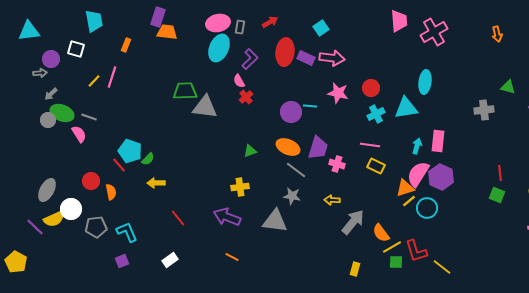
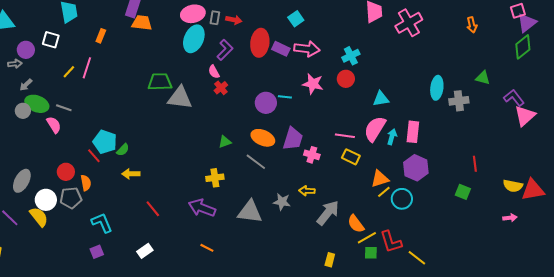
red arrow: (270, 22) -> (234, 20), moved, turned 42
cyan ellipse: (425, 82) -> (437, 88), moved
cyan triangle: (406, 108) -> (381, 99), size x0.7
cyan cross: (376, 114) -> (351, 56), moved
gray line: (296, 170) -> (256, 162), moved
pink semicircle: (418, 174) -> (375, 129), moved
green square: (497, 195) -> (463, 192), moved
gray star: (292, 196) -> (282, 202), moved
yellow semicircle: (54, 219) -> (39, 217), moved, turned -105
gray pentagon: (96, 227) -> (71, 198), moved

